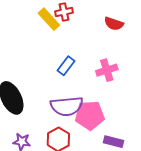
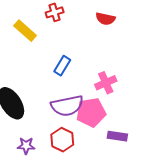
yellow rectangle: (49, 19) -> (25, 31), moved
pink cross: (107, 70) -> (106, 83), moved

